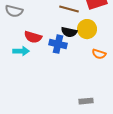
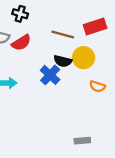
red semicircle: (33, 37) -> (21, 43), moved, turned -48
blue cross: (58, 44) -> (50, 75), turned 30

